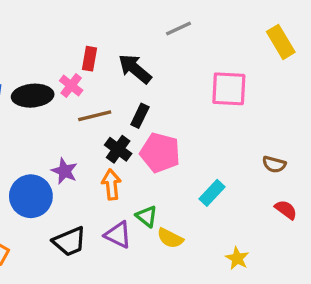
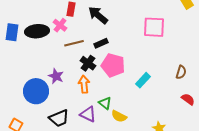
black rectangle: (140, 116) -> (101, 43), turned 40
brown semicircle: (274, 164) -> (181, 72), turned -88
cyan rectangle: (212, 193) -> (143, 80), moved

